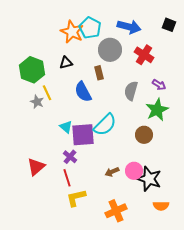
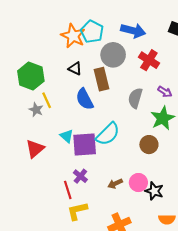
black triangle: (66, 63) -> (75, 69), moved, turned 40
brown rectangle: (99, 73) -> (101, 79), size x1.5
purple cross: (70, 157) -> (80, 176), moved
red triangle: (36, 167) -> (35, 149), moved
black star: (149, 179) -> (154, 191), size x0.7

